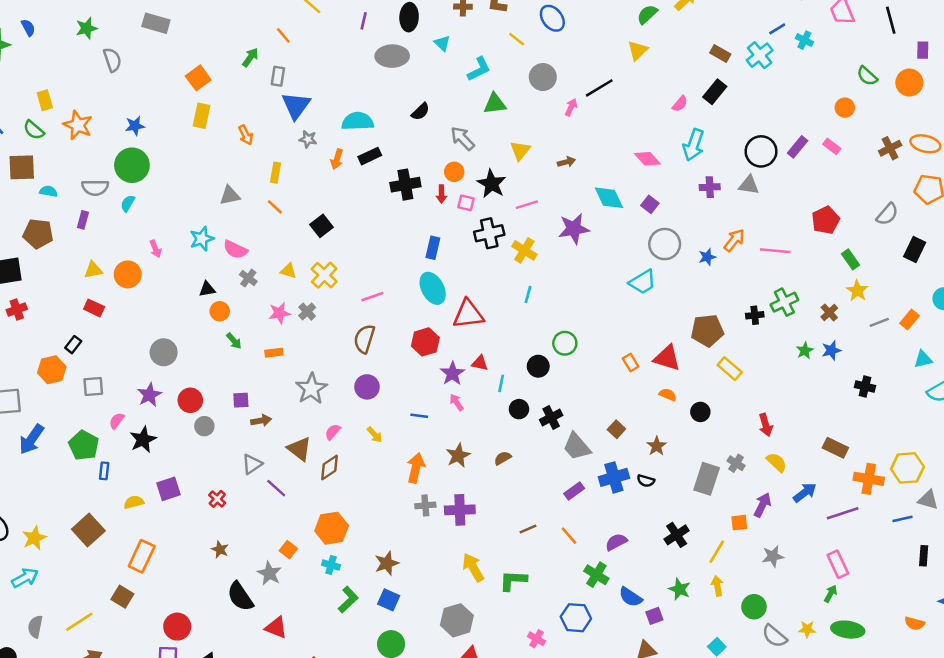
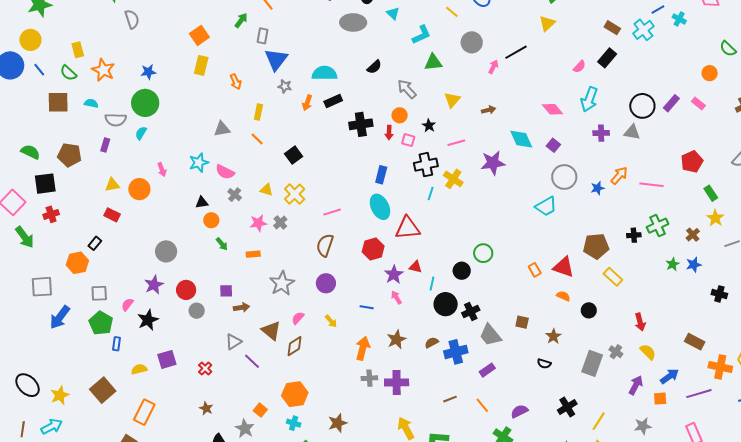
black star: (492, 184) -> (429, 126), size x0.6
cyan semicircle: (48, 191) -> (91, 103), moved
cyan line: (528, 295) -> (431, 193), moved
gray square: (93, 387) -> (99, 293), moved
black circle: (519, 409) -> (446, 304), size x1.5
brown square: (616, 429) -> (522, 322), turned -32
blue cross: (614, 477) -> (456, 352), moved
orange square: (739, 523) -> (660, 399), moved

